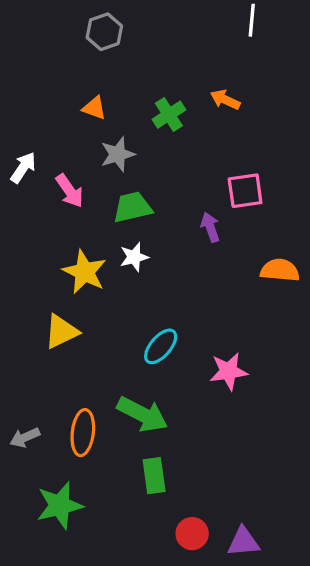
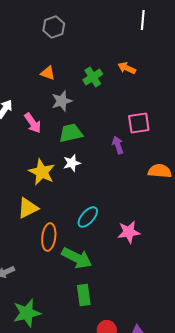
orange ellipse: (83, 433) -> (49, 237), moved

